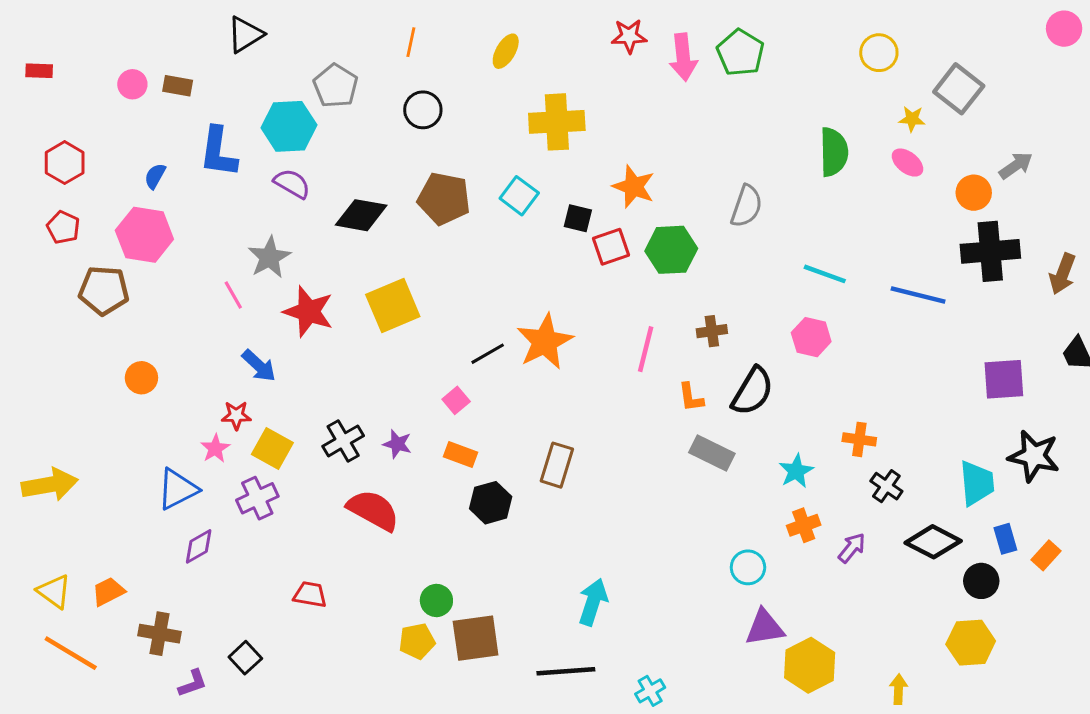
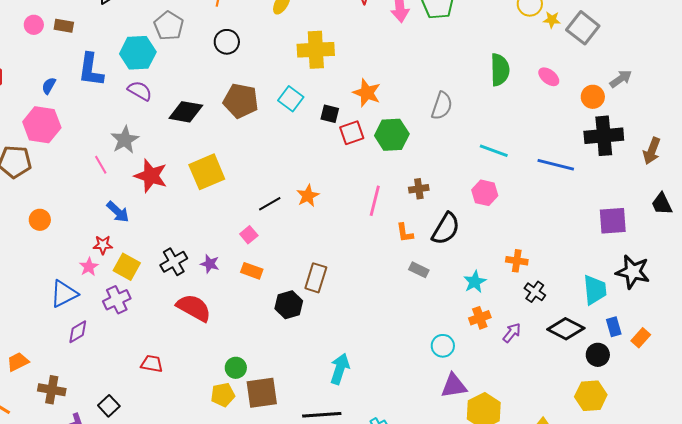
yellow star: (912, 119) -> (552, 20), moved
orange star: (545, 342) -> (308, 196), size x0.6
gray rectangle: (712, 453) -> (419, 270), size x0.7
black hexagon: (491, 503) -> (289, 305), moved

